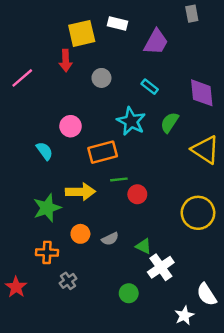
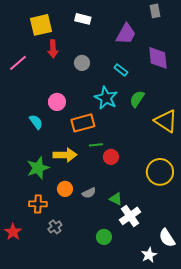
white rectangle: (118, 24) -> (83, 19), moved
yellow square: (82, 33) -> (41, 25), moved
purple diamond: (202, 93) -> (158, 58), moved

